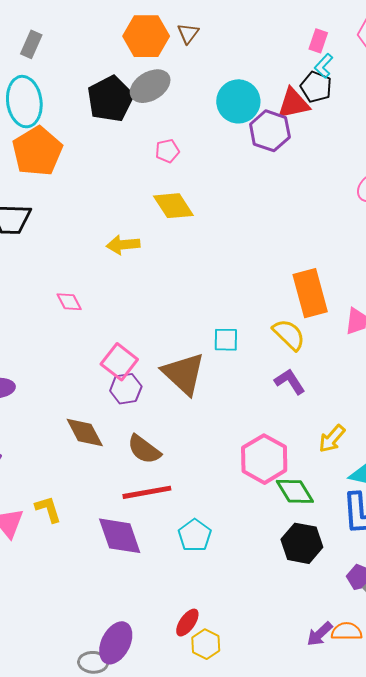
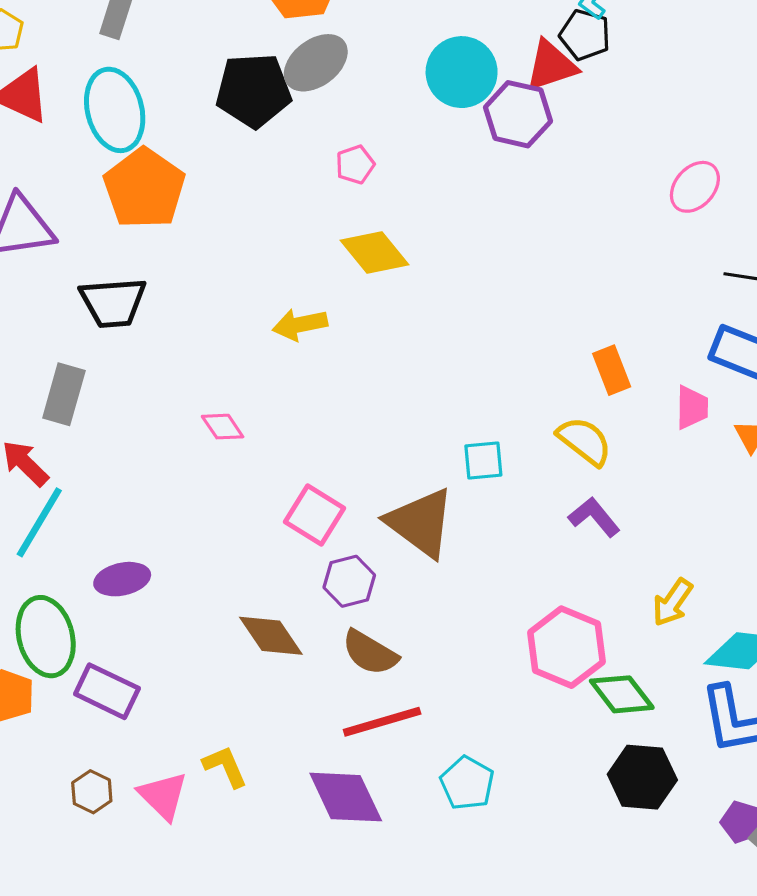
black pentagon: (110, 99) -> (254, 91), turned 30
orange rectangle: (310, 293) -> (612, 370), size x0.6
purple hexagon: (126, 389) -> (349, 581), moved

